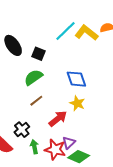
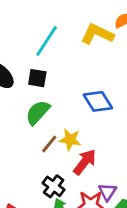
cyan line: (66, 31) -> (47, 41), moved
yellow star: (77, 103) -> (70, 140), moved
black cross: (22, 130) -> (54, 186), moved

